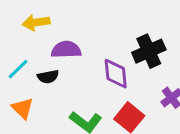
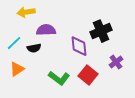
orange triangle: (22, 108) -> (17, 69), turned 42

